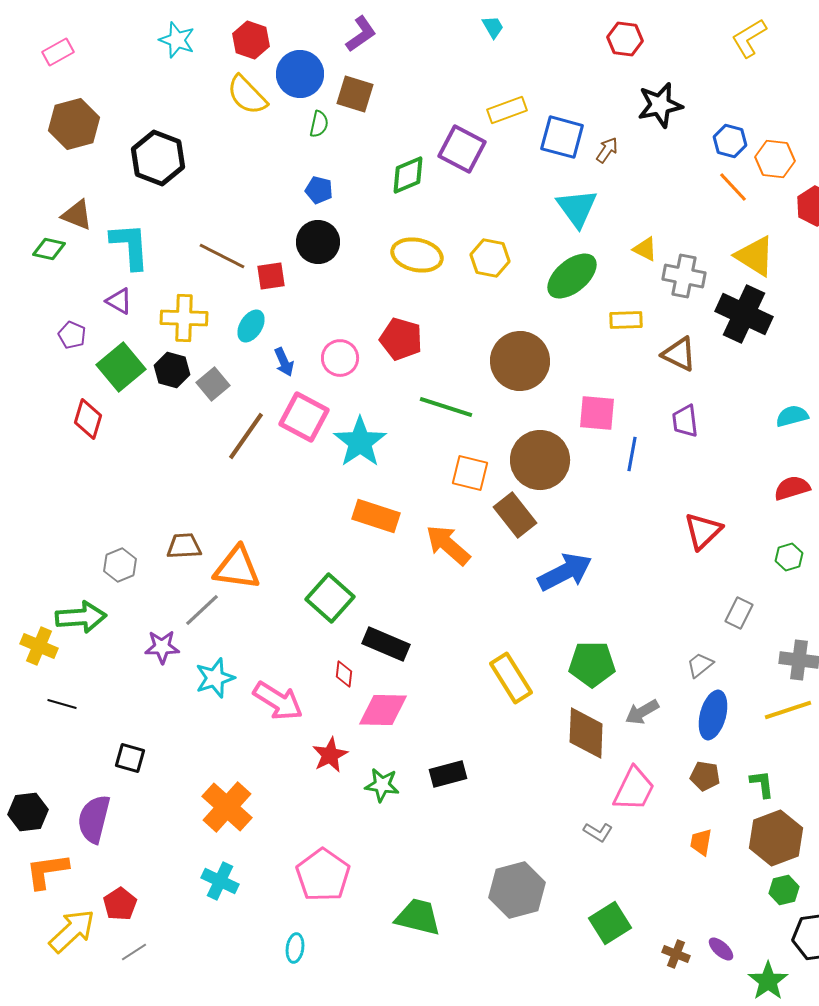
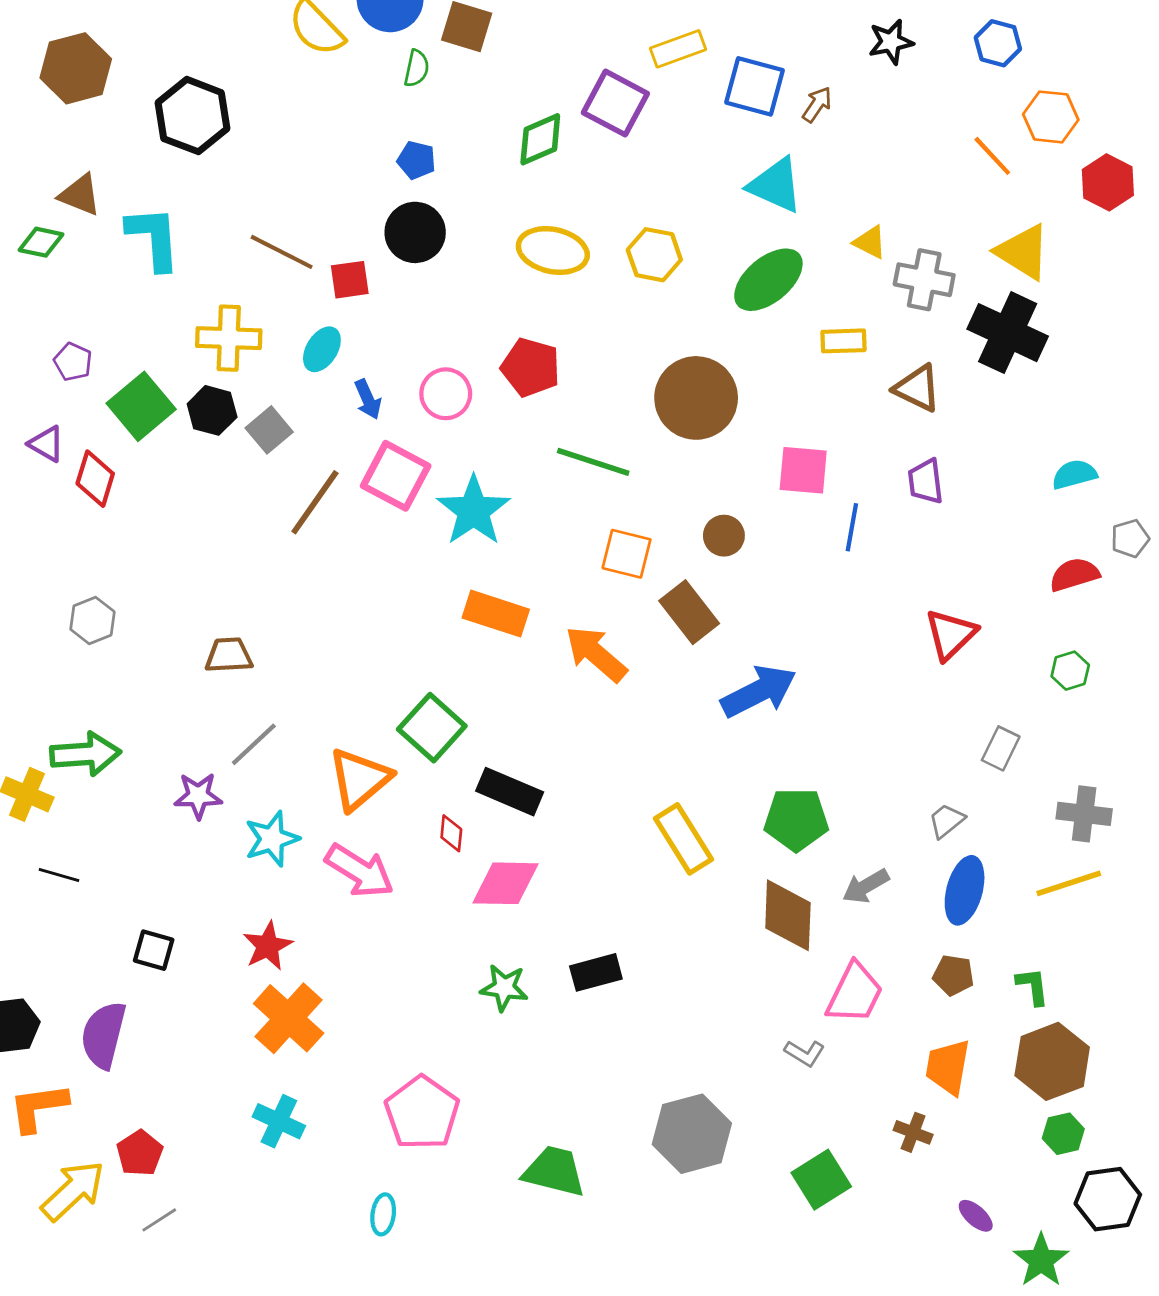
black star: (660, 105) -> (891, 42), size x0.7
blue hexagon: (730, 141) -> (998, 43), moved
cyan triangle: (577, 208) -> (775, 185), turned -30
purple triangle: (119, 301) -> (47, 444), moved
brown circle: (540, 460) -> (724, 536), size x0.5
gray hexagon: (120, 565) -> (92, 620), moved
orange triangle: (237, 568) -> (359, 779), moved, turned -48
red star: (330, 755) -> (268, 946), moved
orange trapezoid: (701, 842) -> (948, 1067), size x1.5
brown cross: (676, 954) -> (913, 1132), moved

